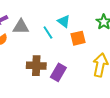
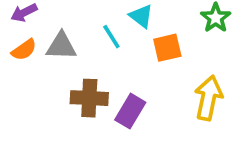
gray triangle: (21, 27) -> (61, 46), moved

